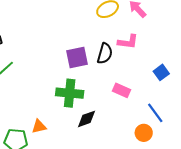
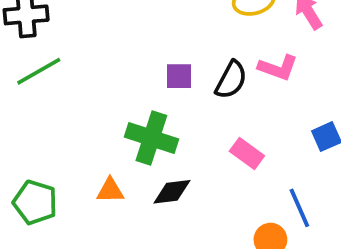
purple square: (77, 58) -> (179, 76), size x0.7
orange triangle: (39, 126) -> (110, 190), moved

